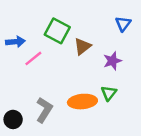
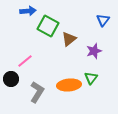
blue arrow: (15, 42) -> (28, 11), moved
pink line: (33, 58) -> (25, 61), moved
black circle: (13, 119) -> (11, 79), moved

